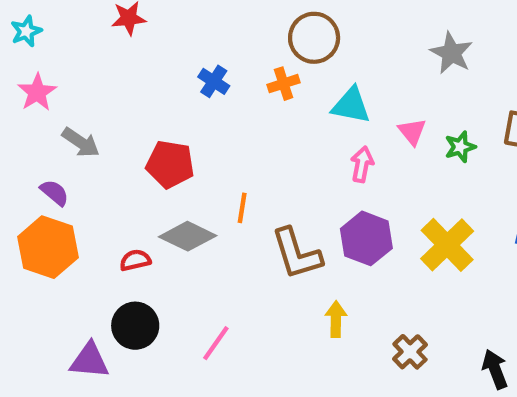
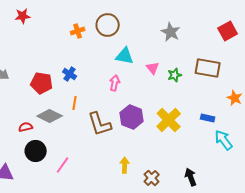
blue cross: (214, 81) -> (70, 74), moved
orange cross: (284, 84) -> (78, 31), moved
pink arrow: (362, 164) -> (115, 83), moved
yellow arrow: (336, 319) -> (125, 165), moved
black circle: (135, 326) -> (36, 151), moved
brown cross: (410, 352) -> (152, 178), moved

